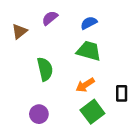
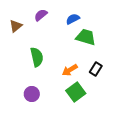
green trapezoid: (89, 51) -> (86, 37), moved
black rectangle: (122, 93) -> (96, 69), moved, turned 32

